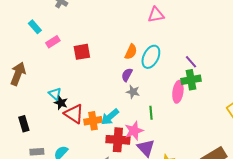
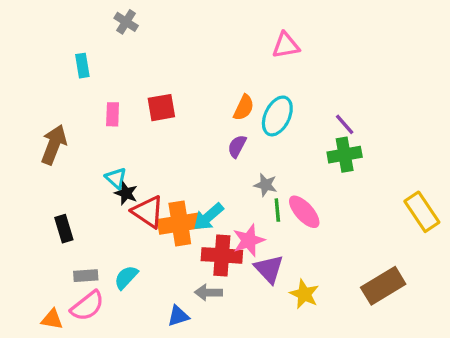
cyan rectangle: (35, 27) -> (82, 66), turned 32
pink rectangle: (53, 42) -> (113, 114), moved, turned -56
gray star: (133, 92) -> (266, 185), moved
pink ellipse: (178, 92) -> (304, 212), moved, turned -50
orange cross: (93, 121) -> (180, 224), size x1.4

